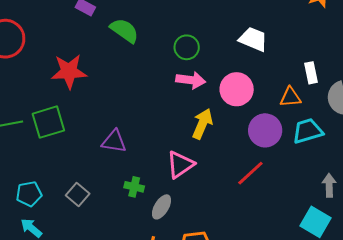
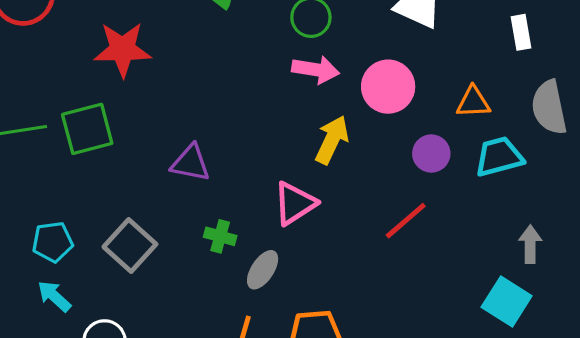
white rectangle: (311, 73) -> (521, 32), moved
purple circle: (265, 130) -> (431, 154), size x0.7
gray square: (78, 194) -> (130, 246), size x1.4

